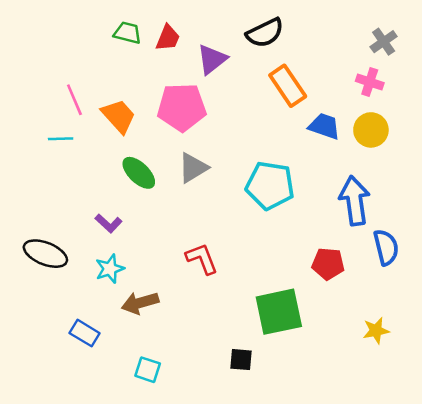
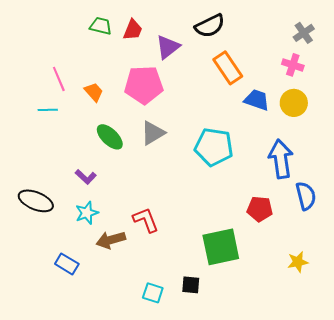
orange trapezoid: (119, 116) -> (94, 92), size x0.7
red L-shape: (202, 259) -> (146, 220), moved
cyan square: (148, 370) -> (153, 293), moved

